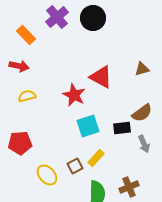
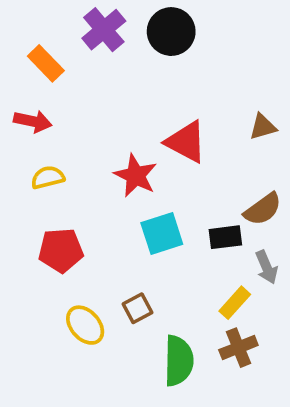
red pentagon: (20, 143) -> (61, 250), moved
yellow rectangle: (96, 158) -> (235, 303), moved

